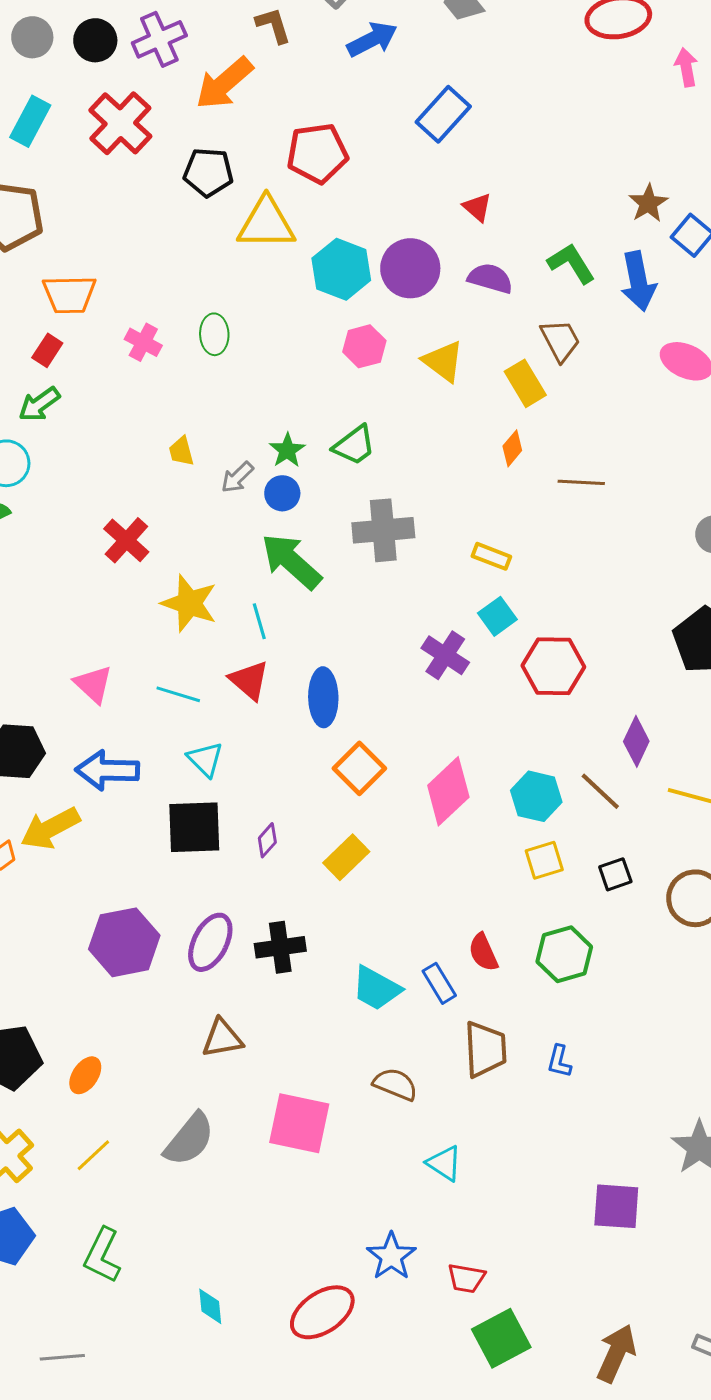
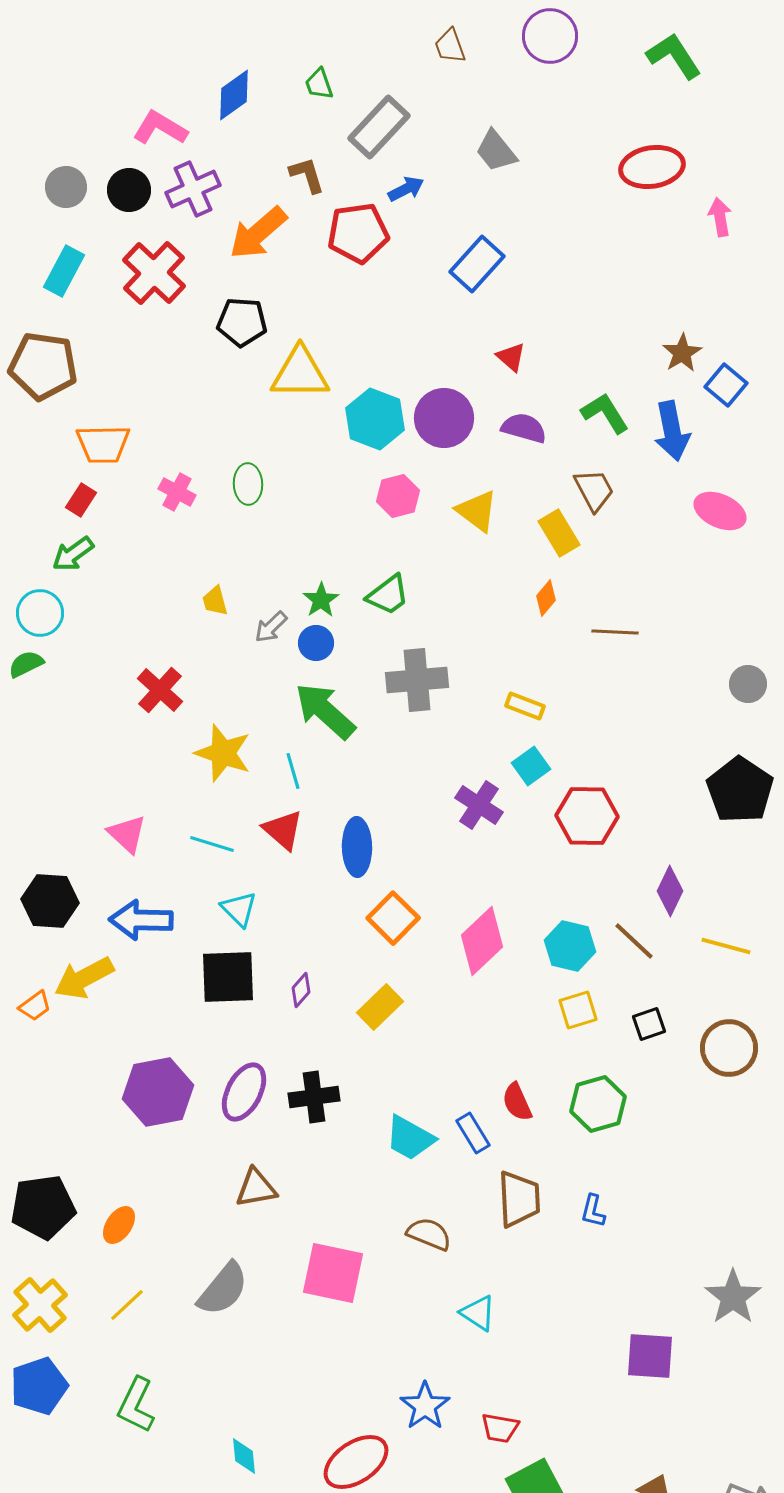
blue arrow: (372, 39) -> (406, 189), size x0.7
red pentagon: (317, 153) -> (358, 233), moved

